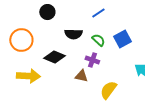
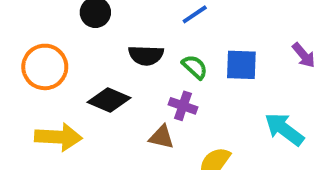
blue square: (122, 39) -> (241, 65), turned 30

